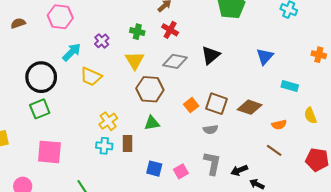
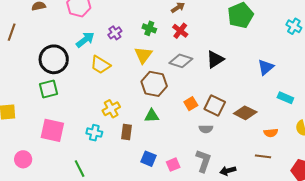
cyan cross: (104, 146) -> (94, 133), moved
brown line: (274, 150) -> (263, 156), turned -35

